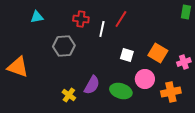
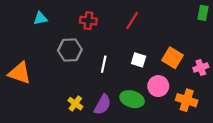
white line: (102, 29) -> (104, 64), moved
purple semicircle: (92, 85) -> (103, 105), moved
orange cross: (171, 92) -> (187, 100), turned 30

